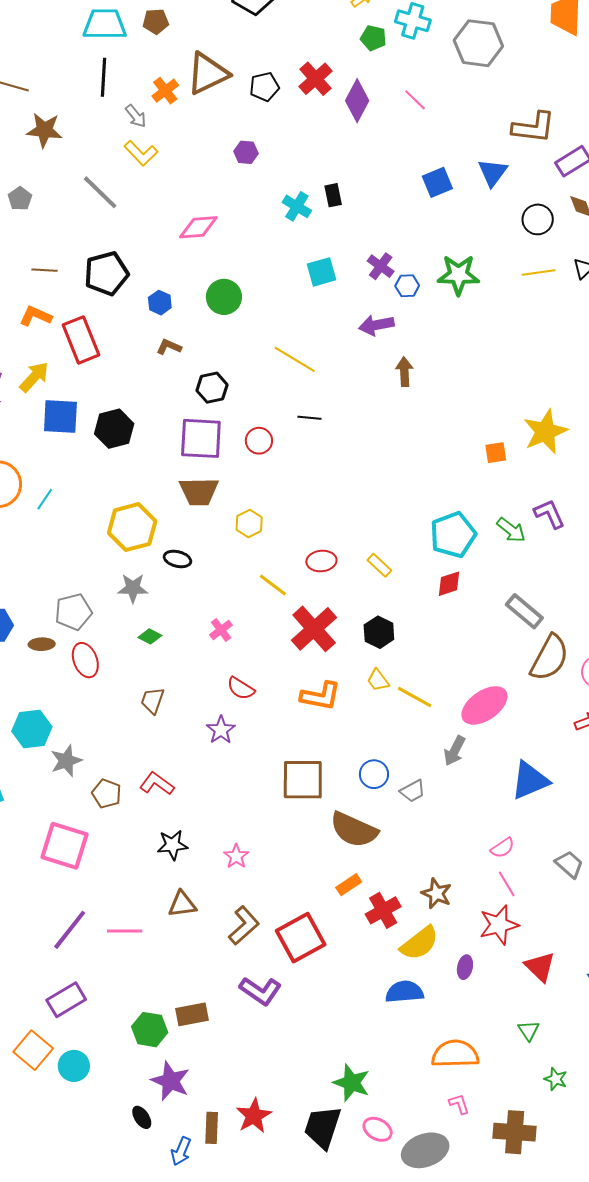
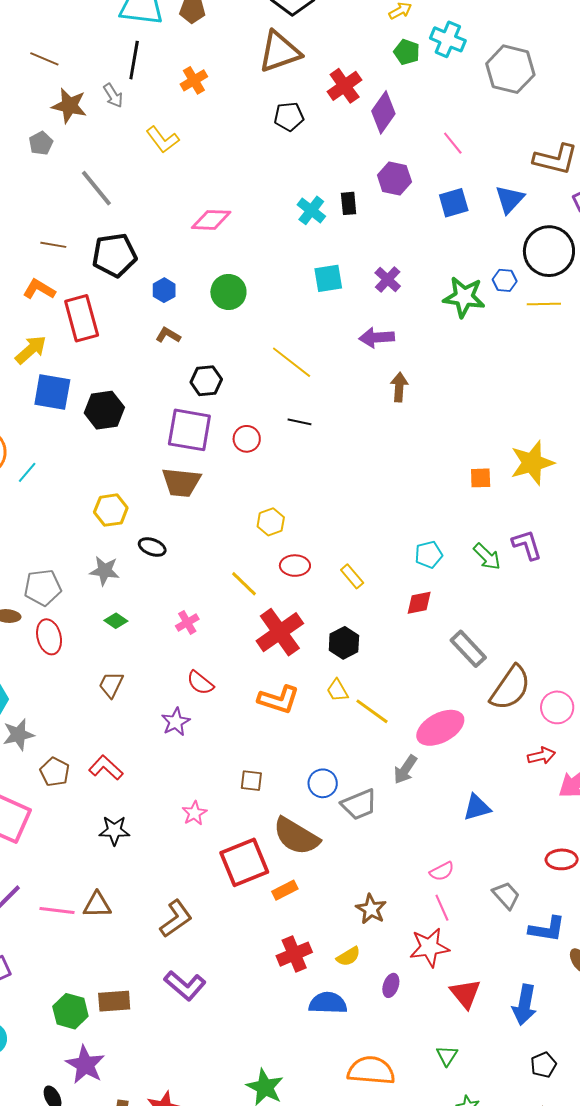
brown triangle: (208, 74) -> (280, 52), moved
black pentagon: (264, 87) -> (289, 117), moved
pink line: (415, 100) -> (453, 143), moved
gray arrow: (136, 116) -> (113, 96), moved
purple hexagon: (246, 152) -> (394, 178), moved, size x1.4
gray line: (100, 192) -> (96, 188), moved
gray pentagon: (20, 199) -> (41, 143), moved
black circle: (538, 219) -> (549, 251), size x1.6
blue hexagon: (407, 286) -> (505, 280), moved
yellow hexagon: (249, 523) -> (271, 522), moved
yellow hexagon: (132, 527) -> (111, 510), size x0.7
cyan pentagon: (453, 535) -> (429, 555), size x0.6
gray rectangle: (524, 611) -> (468, 649), moved
brown square: (303, 780) -> (251, 781), size x0.5
blue triangle: (530, 780) -> (477, 807), size x0.7
gray trapezoid: (413, 791) -> (359, 804), size x1.4
pink star: (236, 856) -> (194, 813), moved
brown triangle: (182, 904) -> (97, 905), moved
red cross: (383, 910) -> (294, 954), moved
red square: (301, 938) -> (244, 862), moved
yellow semicircle: (419, 943) -> (348, 956), size x0.6

